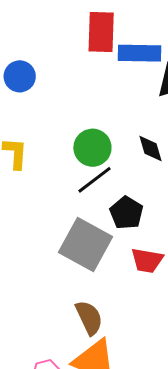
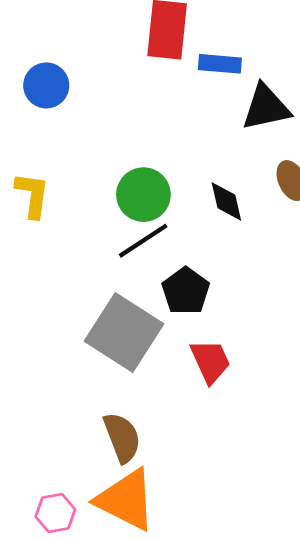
blue rectangle: (139, 53) -> (220, 64), size x0.7
red trapezoid: (147, 260) -> (210, 361), turned -128

